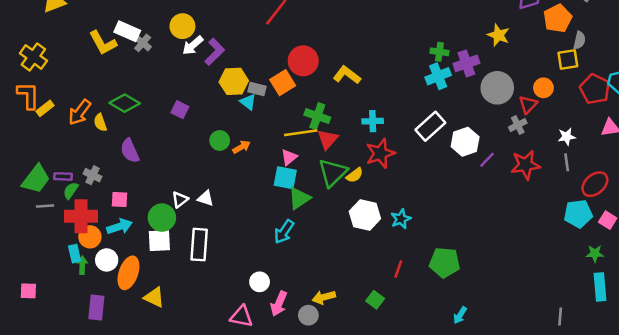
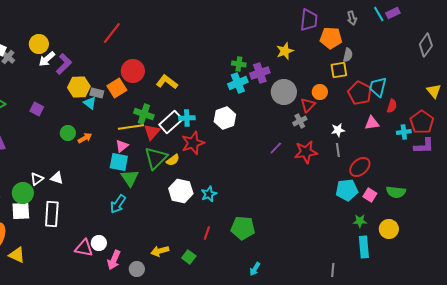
orange pentagon: (558, 18) -> (331, 38), turned 30
yellow star: (499, 35) -> (285, 51), turned 30
white rectangle: (430, 126) -> (171, 122), moved
white hexagon: (465, 142) -> (225, 118), moved
green triangle: (299, 198) -> (130, 178), turned -30
yellow arrow: (324, 297) -> (160, 251), moved
pink triangle: (242, 316) -> (84, 248), moved

